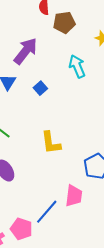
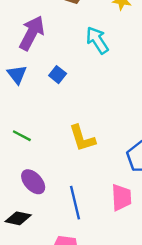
blue line: (47, 212) -> (75, 203), moved, turned -44

